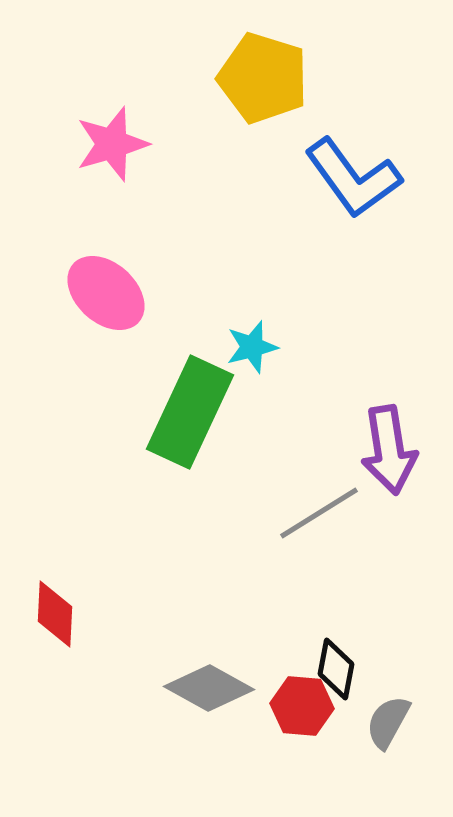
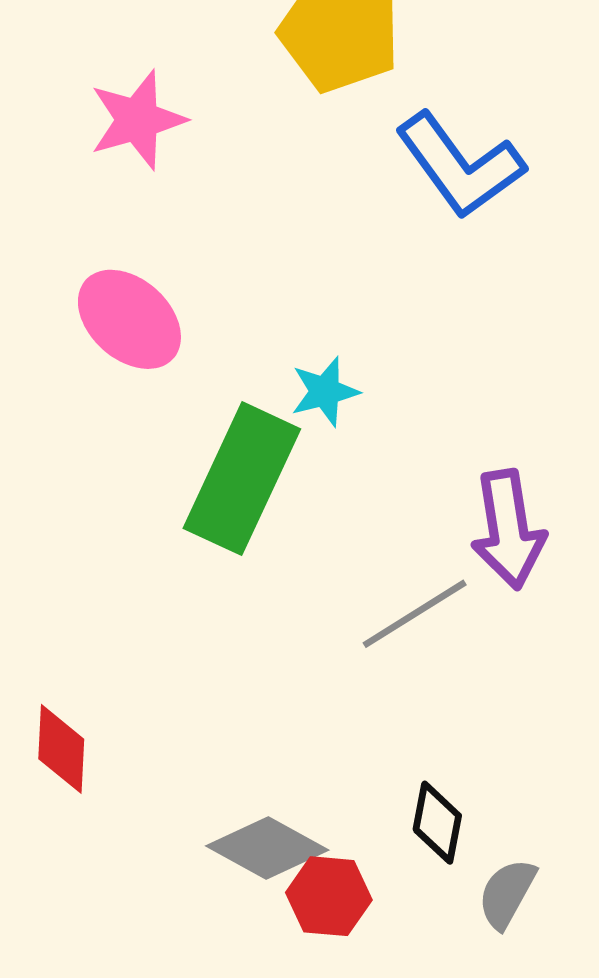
red hexagon: (302, 706) -> (329, 896), moved

